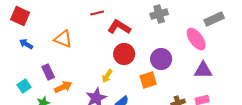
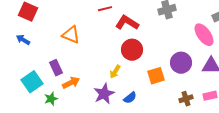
blue arrow: (26, 44) -> (23, 40), moved
purple circle: (161, 59) -> (181, 63), moved
cyan square: (24, 86) -> (32, 82), size x1.5

